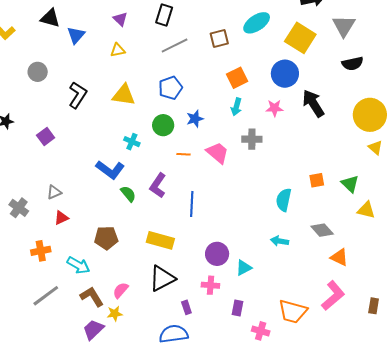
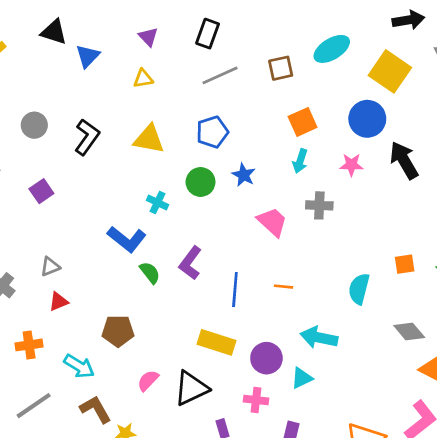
gray circle: (38, 72) -> (34, 125), moved
blue star: (195, 119) -> (244, 175), turned -30
orange line: (183, 154) -> (284, 287), moved
yellow rectangle: (160, 240) -> (216, 342), moved
cyan arrow: (280, 241) -> (319, 338), moved, size x1.5
pink semicircle: (121, 290) -> (148, 381), moved

